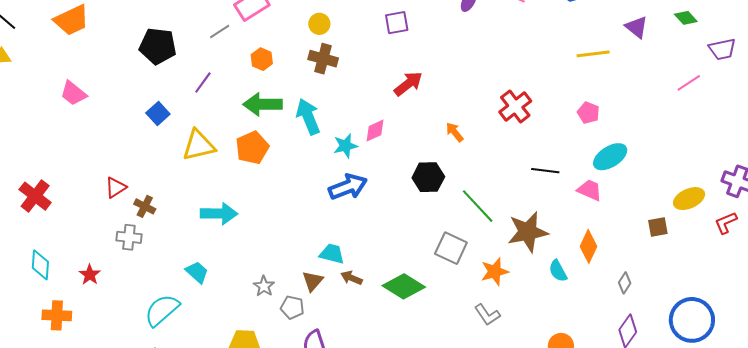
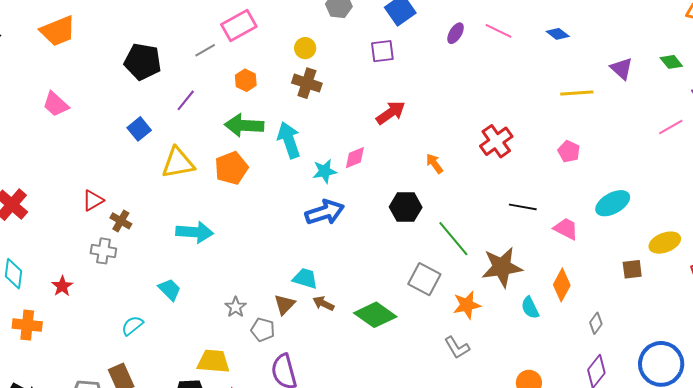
cyan ellipse: (610, 157) -> (613, 203), moved
cyan semicircle: (162, 310) -> (132, 326), size x0.6

